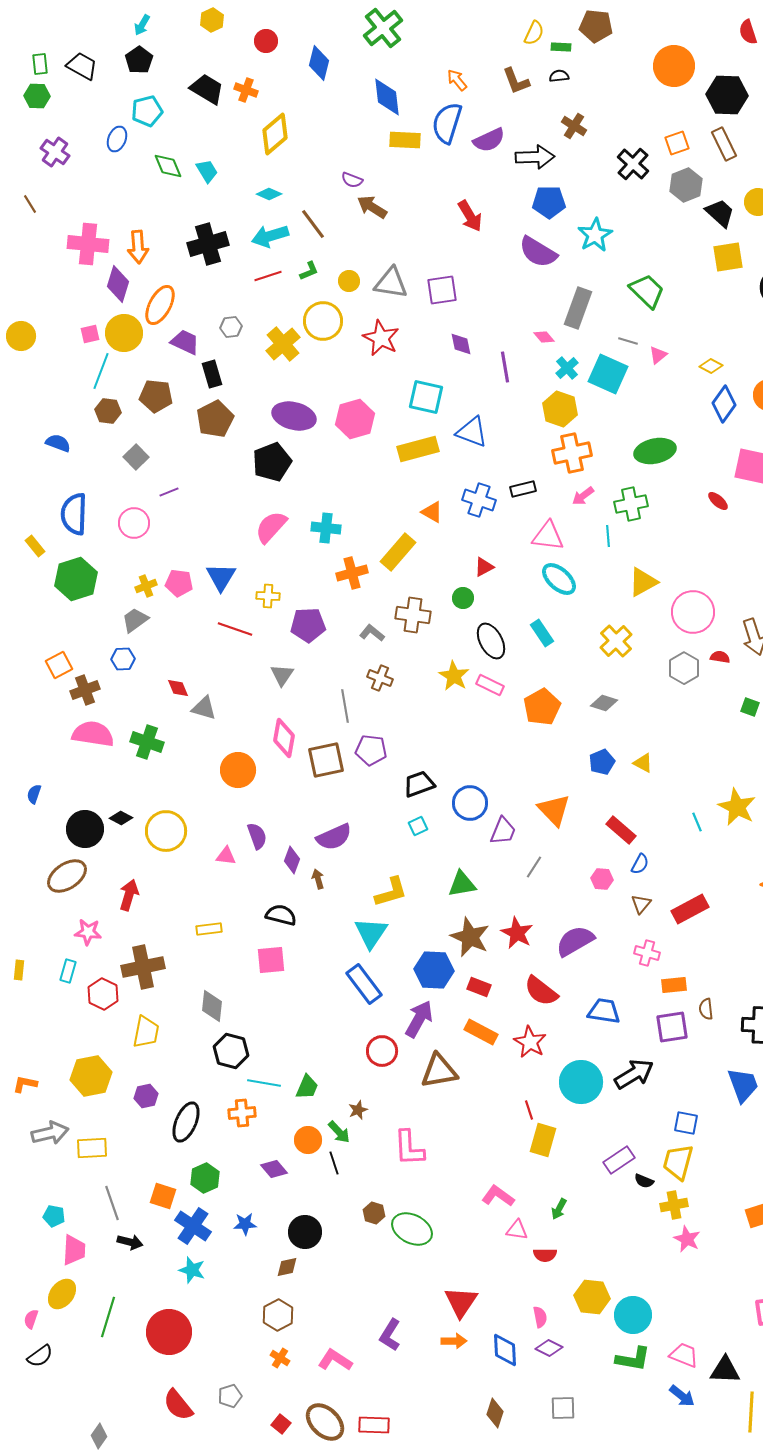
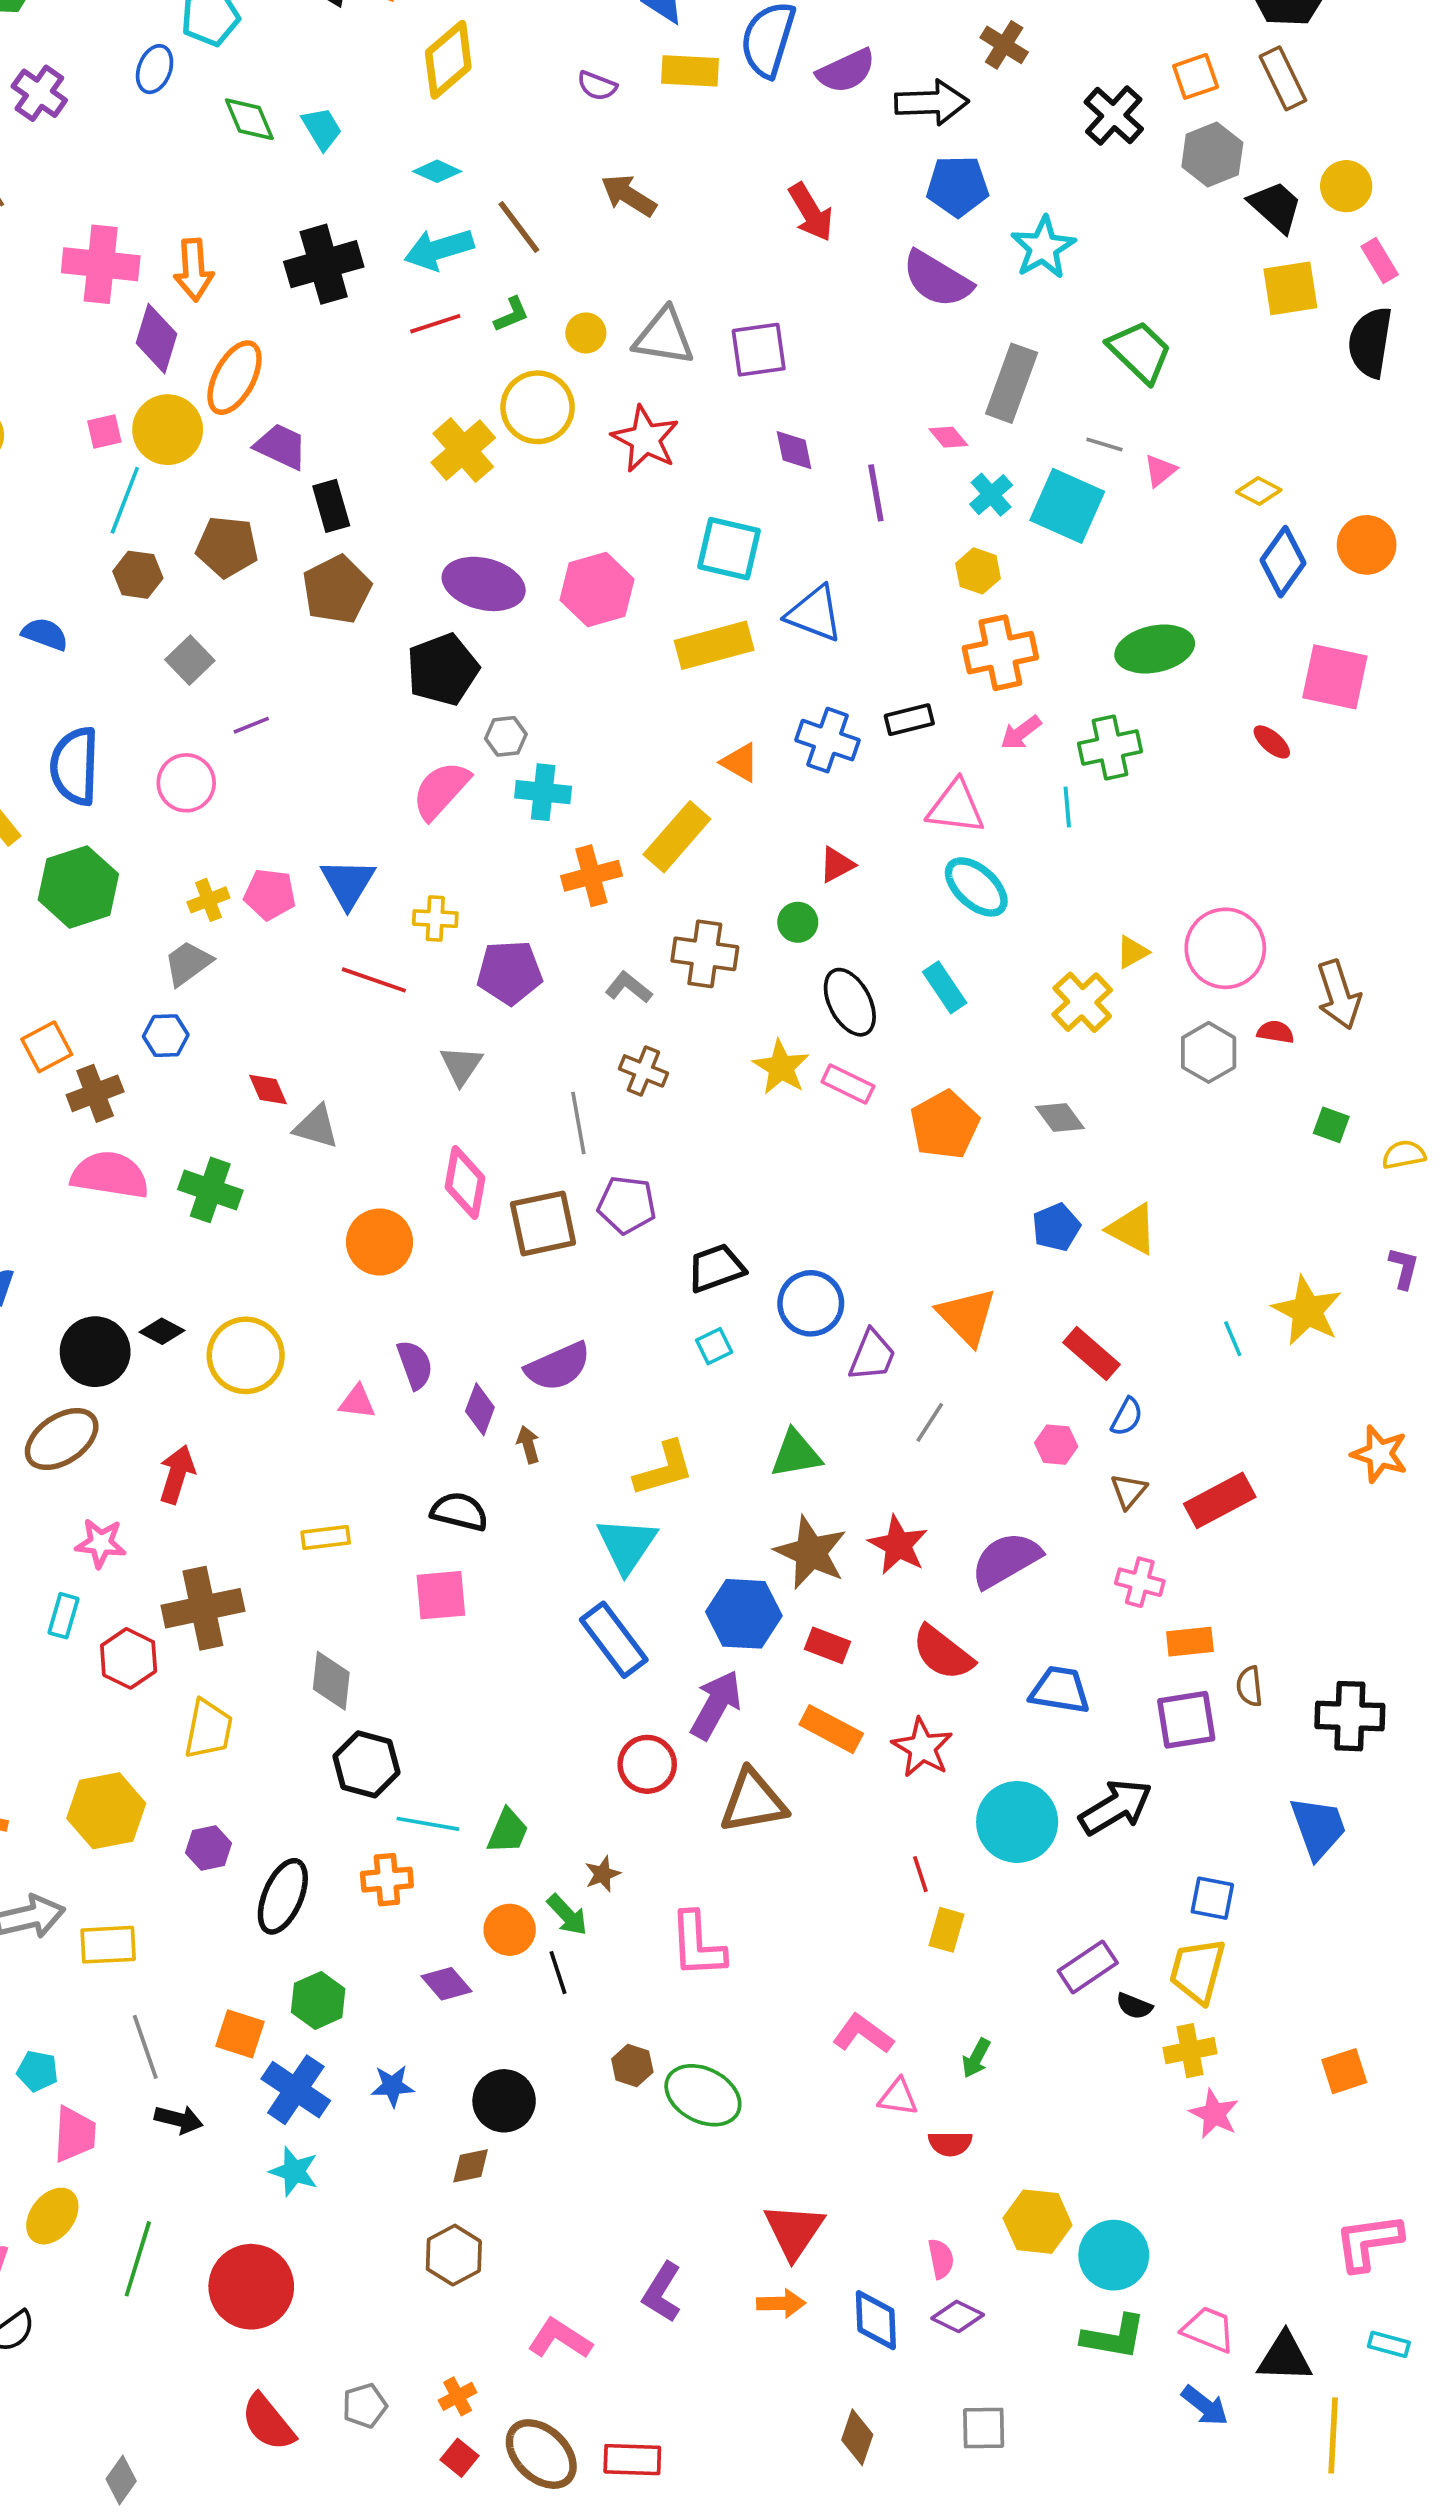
purple semicircle: (352, 180) -> (597, 86), moved
gray hexagon: (231, 327) -> (506, 736), moved
yellow hexagon: (560, 409) -> (978, 571), size x0.7
yellow triangle: (643, 582) -> (1132, 952), moved, size x0.6
gray diamond: (604, 703) -> (1060, 1117), turned 36
yellow triangle: (643, 763) -> (1132, 1229), size x1.4
yellow rectangle: (543, 1140) -> (946, 1930), size x0.7
orange cross: (280, 1358) -> (458, 2396), moved, turned 30

